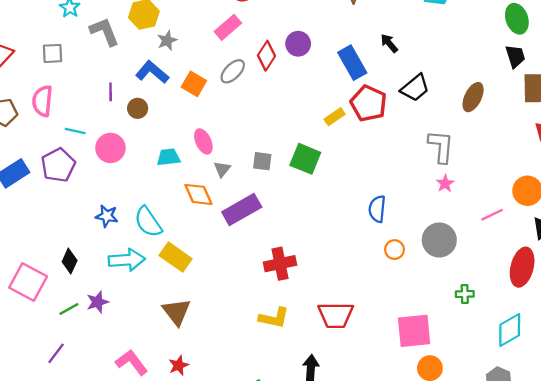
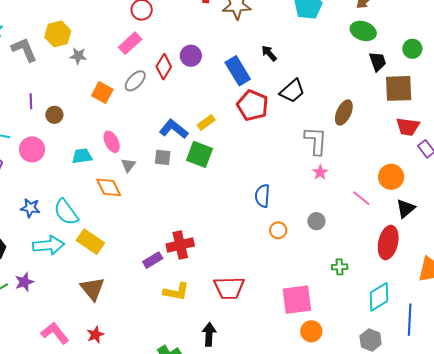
green ellipse: (517, 19) -> (363, 31), moved, turned -50
gray star: (167, 40) -> (78, 56), turned 30
blue L-shape: (152, 72) -> (174, 129), moved
brown ellipse: (473, 97) -> (344, 113), moved
yellow rectangle: (335, 117) -> (206, 122), moved
purple rectangle: (242, 210) -> (153, 260), moved, size x0.6
pink line: (492, 215) -> (361, 198), turned 66
gray circle: (439, 240) -> (316, 221), size x0.6

